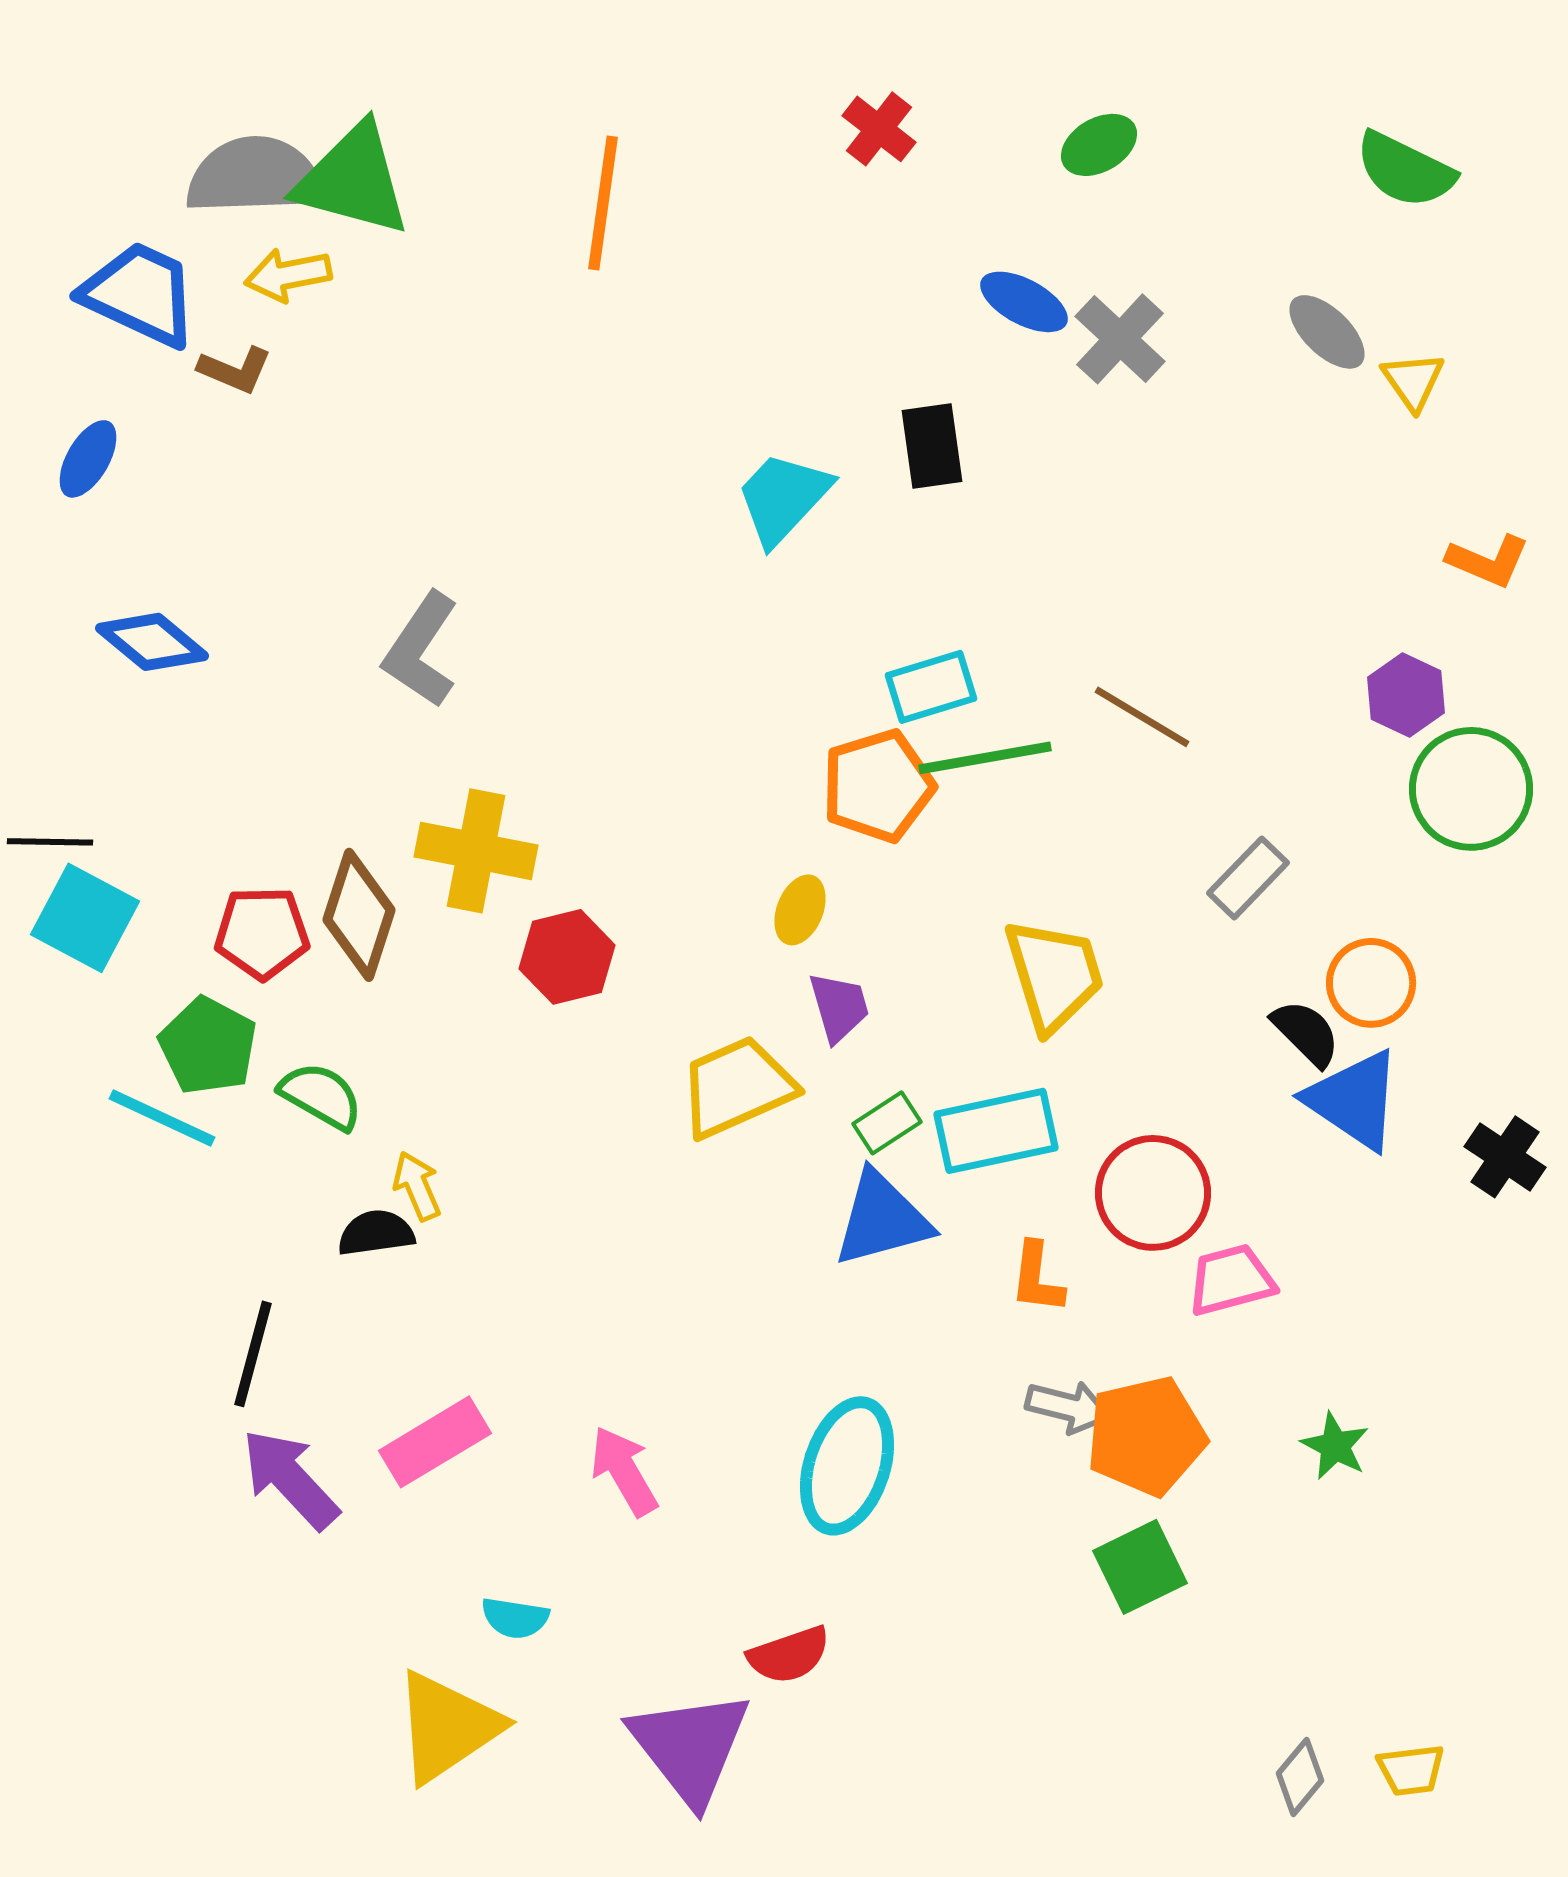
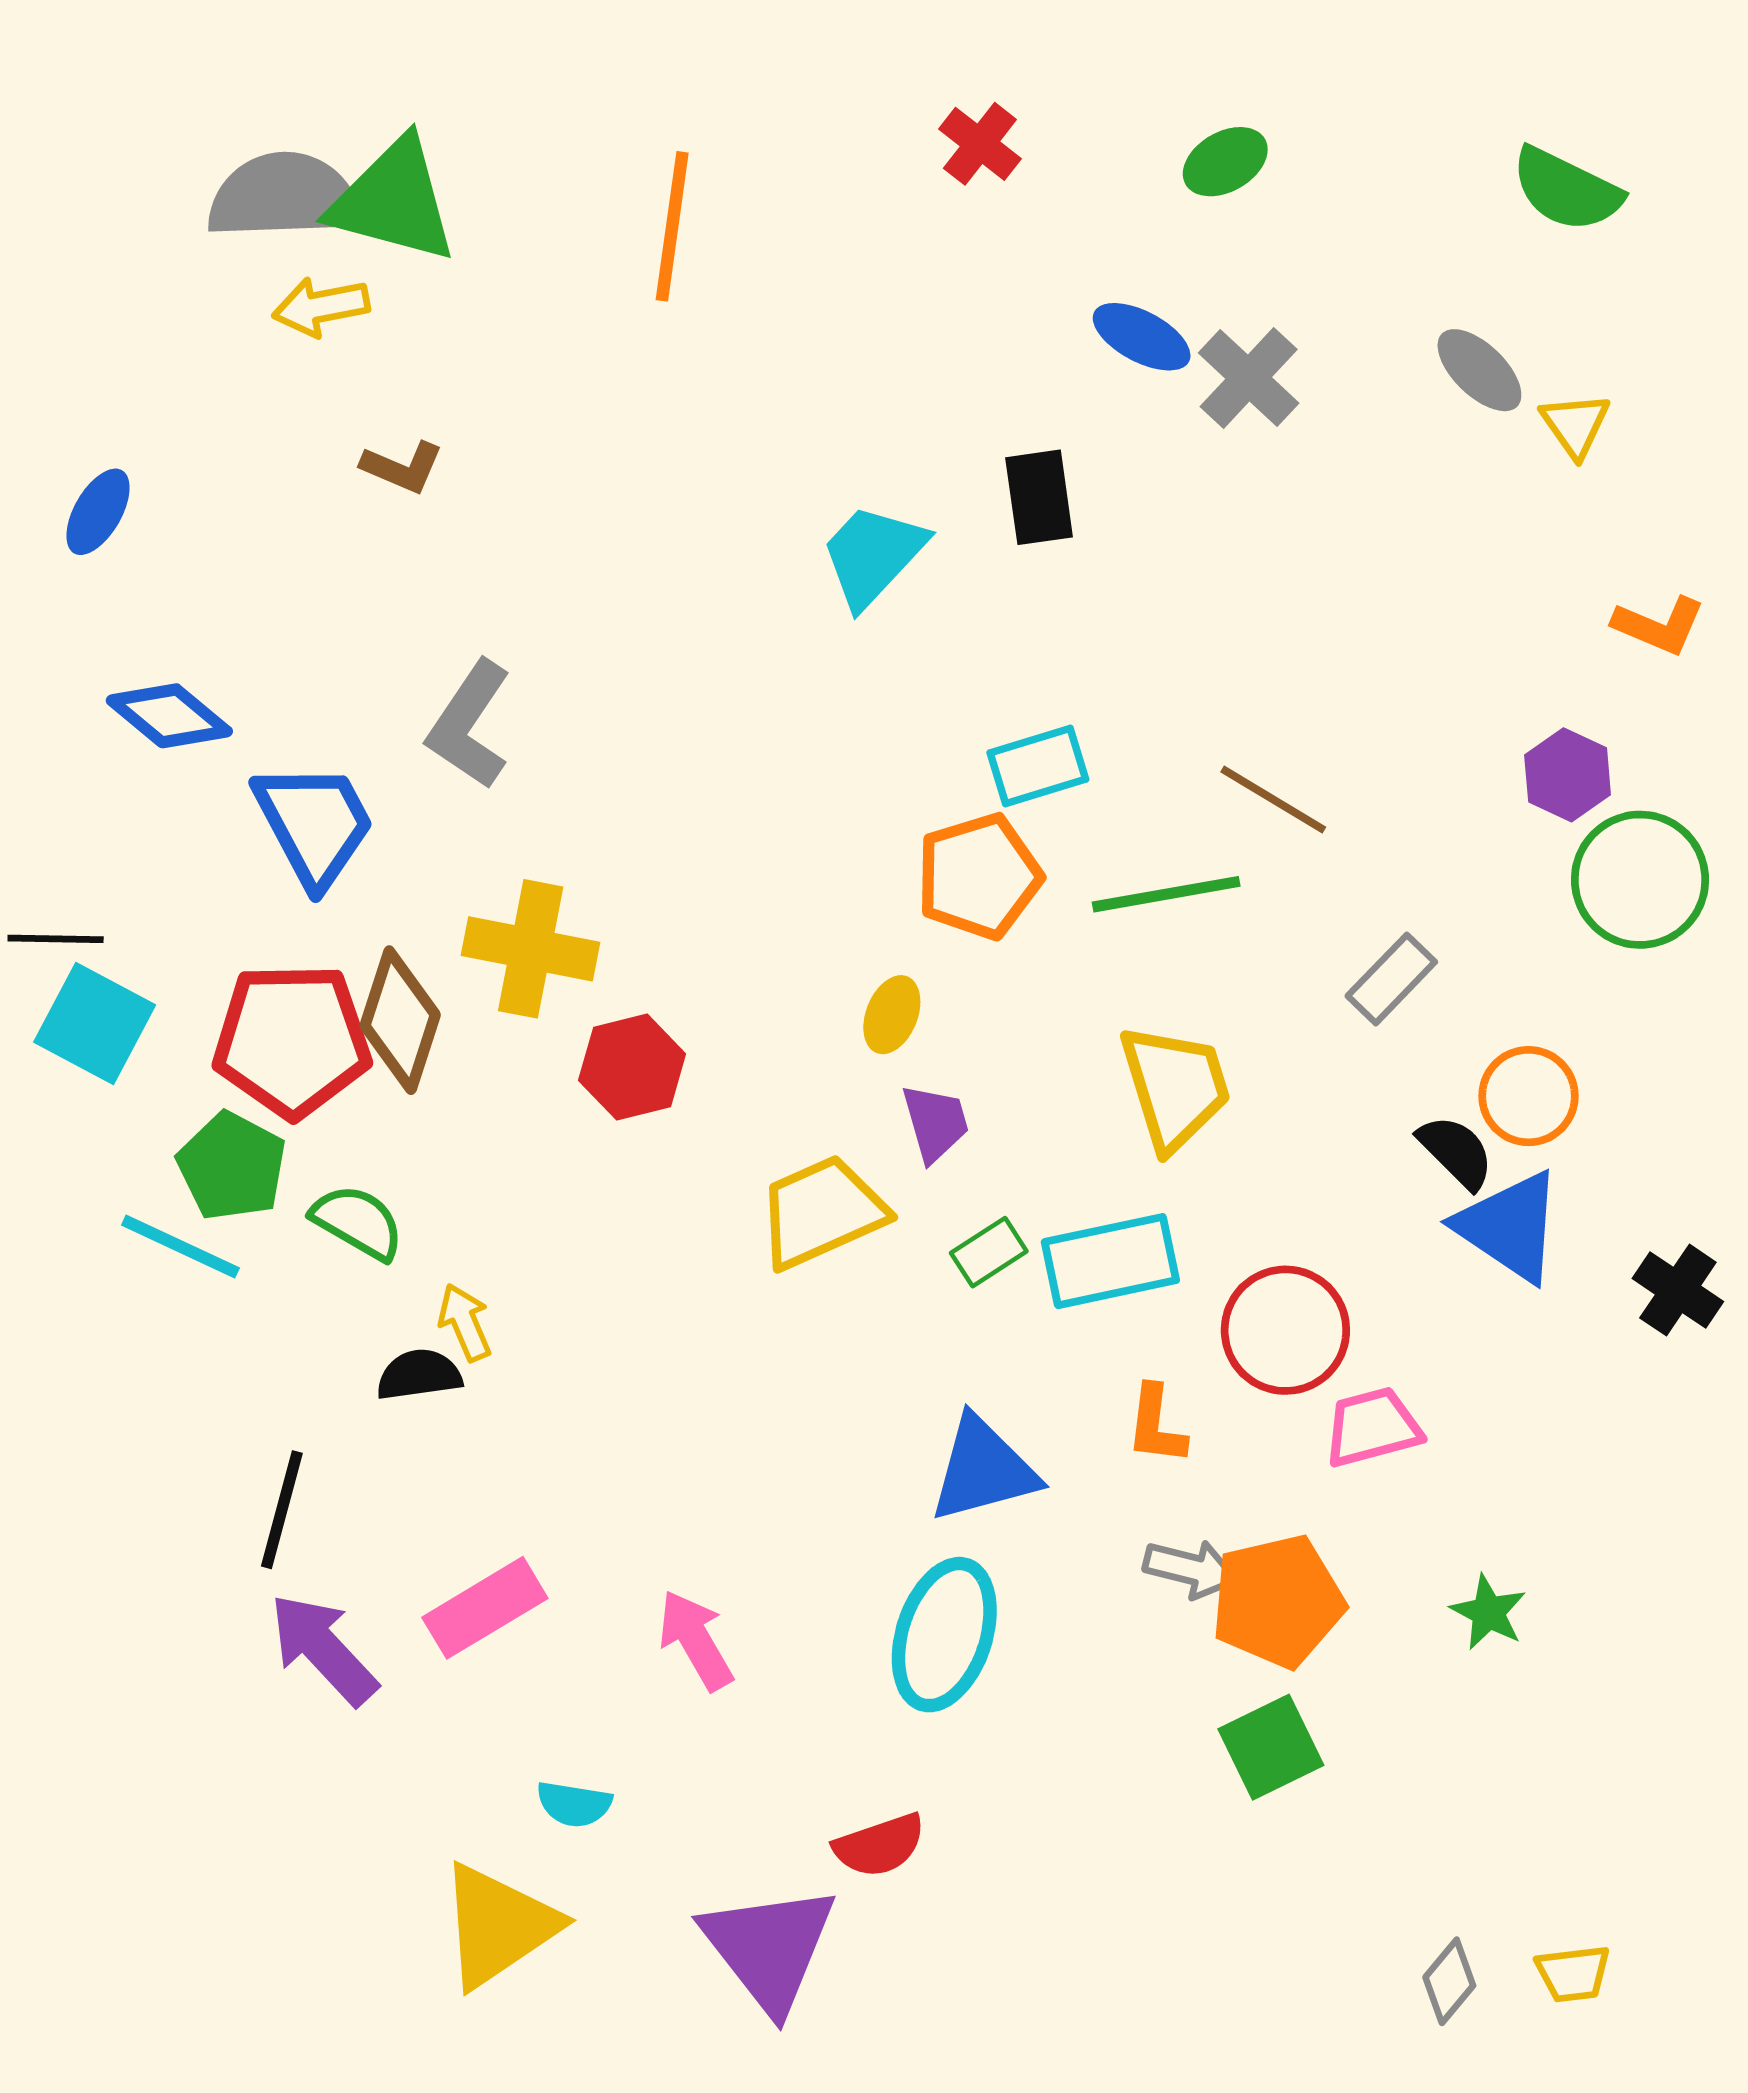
blue trapezoid: (140, 294) -> (314, 824), moved, turned 37
brown L-shape: (235, 370) -> (402, 467), moved
green line: (985, 758) -> (1166, 894), moved
red pentagon: (262, 933) -> (292, 1040), size x1.5
blue triangle: (882, 1219) -> (983, 1470), moved

